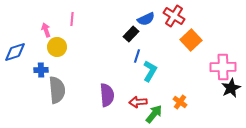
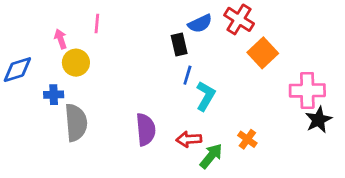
black rectangle: (131, 34) -> (179, 44), turned -56

